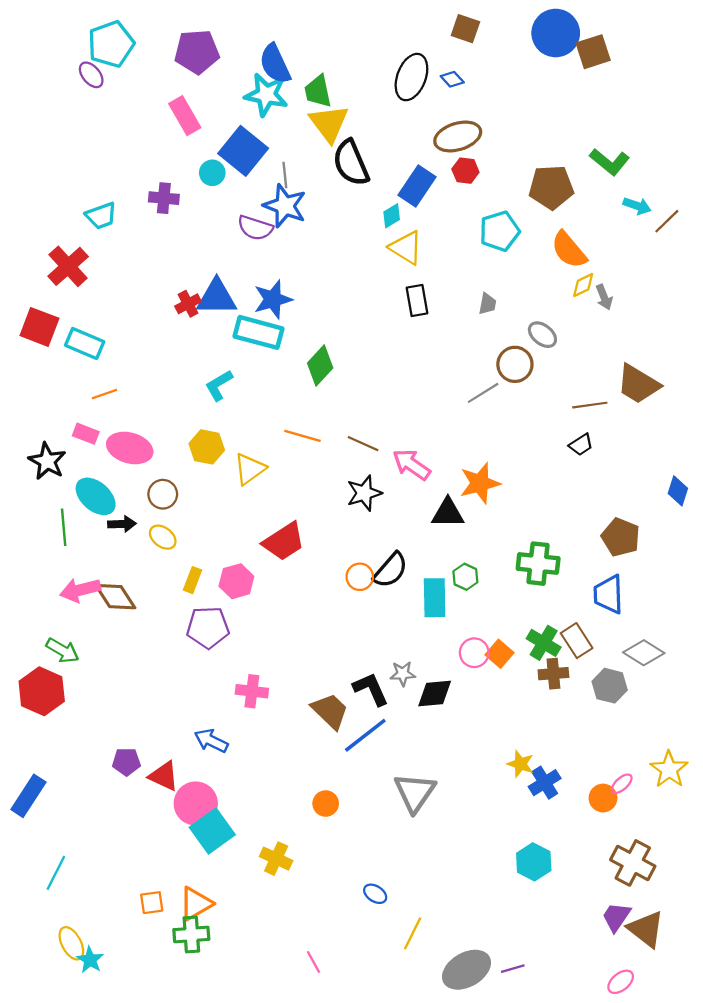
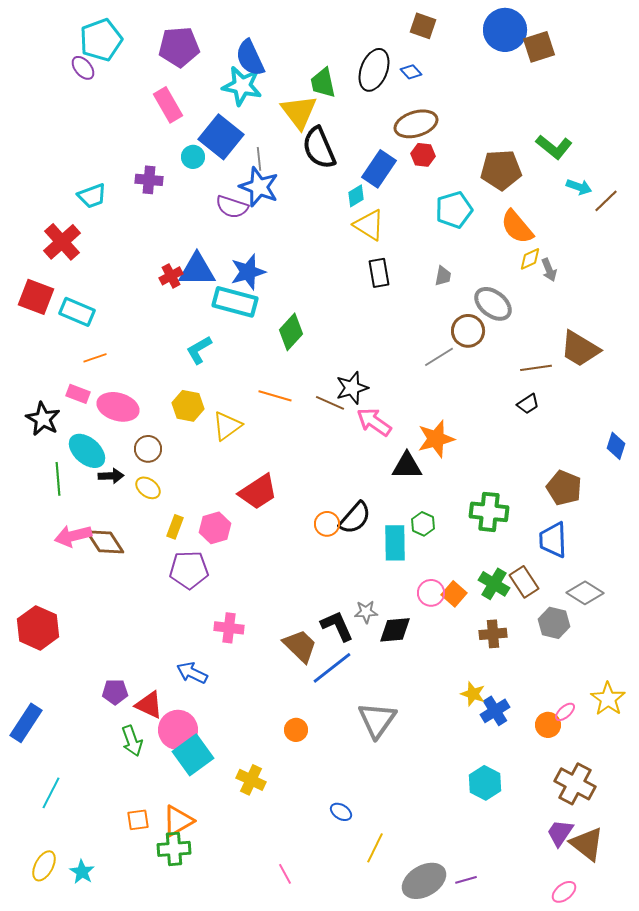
green trapezoid: (318, 91) -> (323, 83), moved
gray ellipse: (542, 335) -> (493, 304), size x1.4
black star: (364, 493) -> (352, 388), moved
green arrow: (63, 651) -> (132, 741), moved, turned 40
brown cross: (553, 674) -> (493, 634), moved
yellow ellipse: (71, 943) -> (44, 866), moved, turned 56

